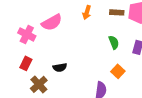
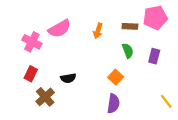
orange arrow: (87, 12) -> (98, 31), moved
brown rectangle: (117, 12) -> (130, 26), moved
orange square: (118, 71) -> (116, 77), moved

